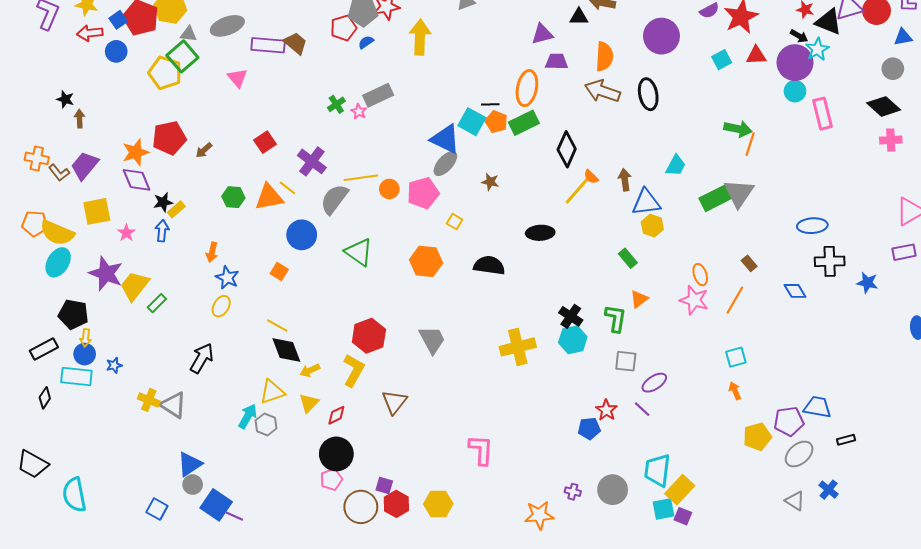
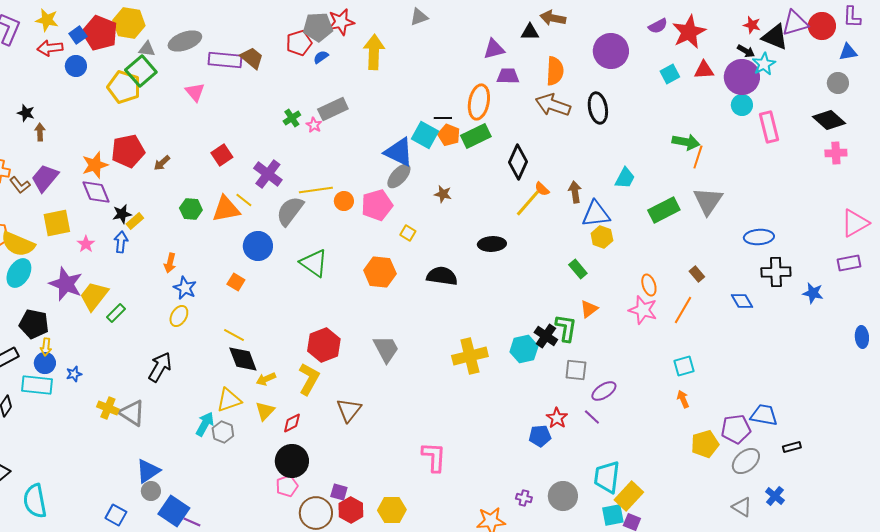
gray triangle: (739, 193) -> (708, 201), moved
black cross: (571, 316) -> (546, 336), moved

